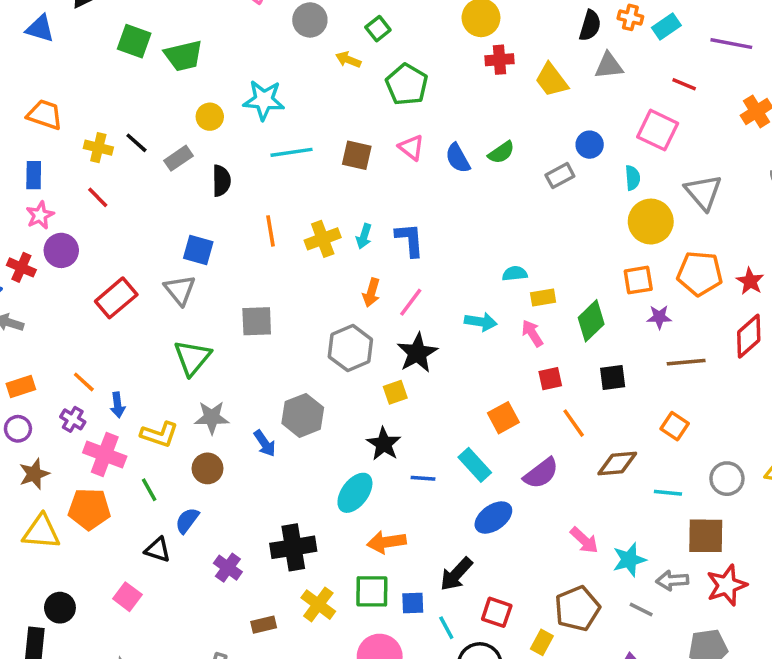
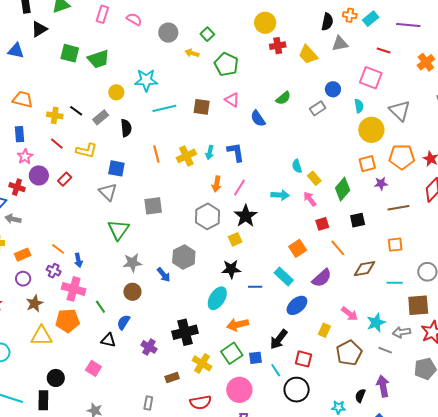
blue semicircle: (458, 158) -> (258, 118), moved
cyan semicircle: (515, 274) -> (297, 166), turned -96
red rectangle: (116, 298) -> (65, 179), moved, size x0.6
yellow rectangle: (543, 298) -> (314, 178), turned 64
orange square: (675, 426) -> (395, 245), turned -35
yellow L-shape: (159, 434) -> (87, 150), moved
black star: (384, 444) -> (231, 269), turned -30
green square: (372, 591) -> (232, 353), turned -30
yellow rectangle: (542, 642) -> (324, 330), moved

